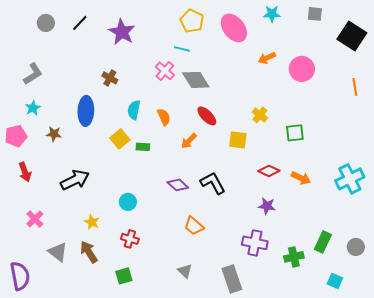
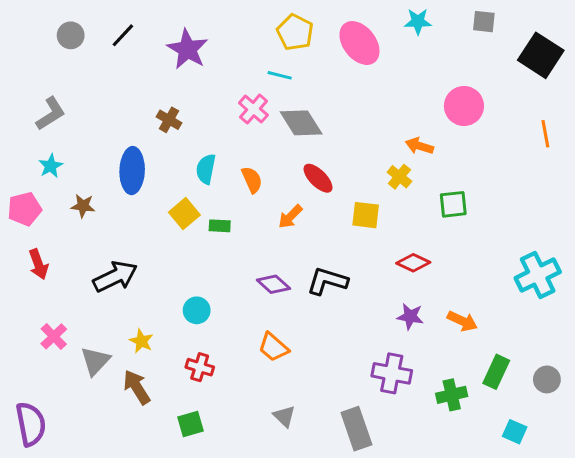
orange arrow: (267, 58) -> (419, 146), moved, turned 42
orange arrow: (301, 178) -> (462, 321), moved
black L-shape: (213, 183) -> (327, 281), turned -44
orange trapezoid: (194, 226) -> (273, 347), moved
gray triangle: (58, 252) -> (95, 361), moved, turned 35

